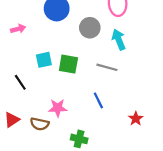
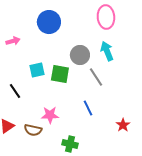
gray circle: (90, 28) -> (80, 55), moved
gray line: (107, 67) -> (96, 77), turned 42

